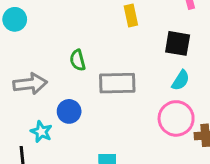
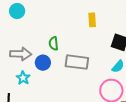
blue circle: (69, 111) -> (43, 63), moved
cyan star: (41, 132) -> (23, 78), moved

